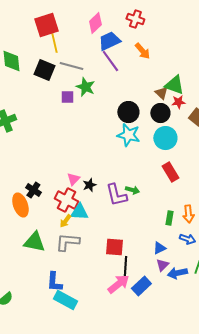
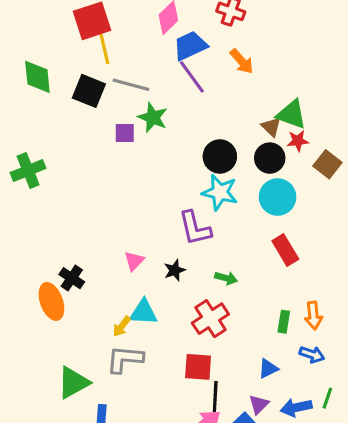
black star: (89, 185) -> (175, 270), moved
purple L-shape: (116, 195) -> (195, 228), moved
red cross: (66, 200) -> (210, 319), moved, turned 30
green triangle: (34, 242) -> (73, 383), moved, turned -40
purple triangle: (162, 265) -> (259, 404), moved

